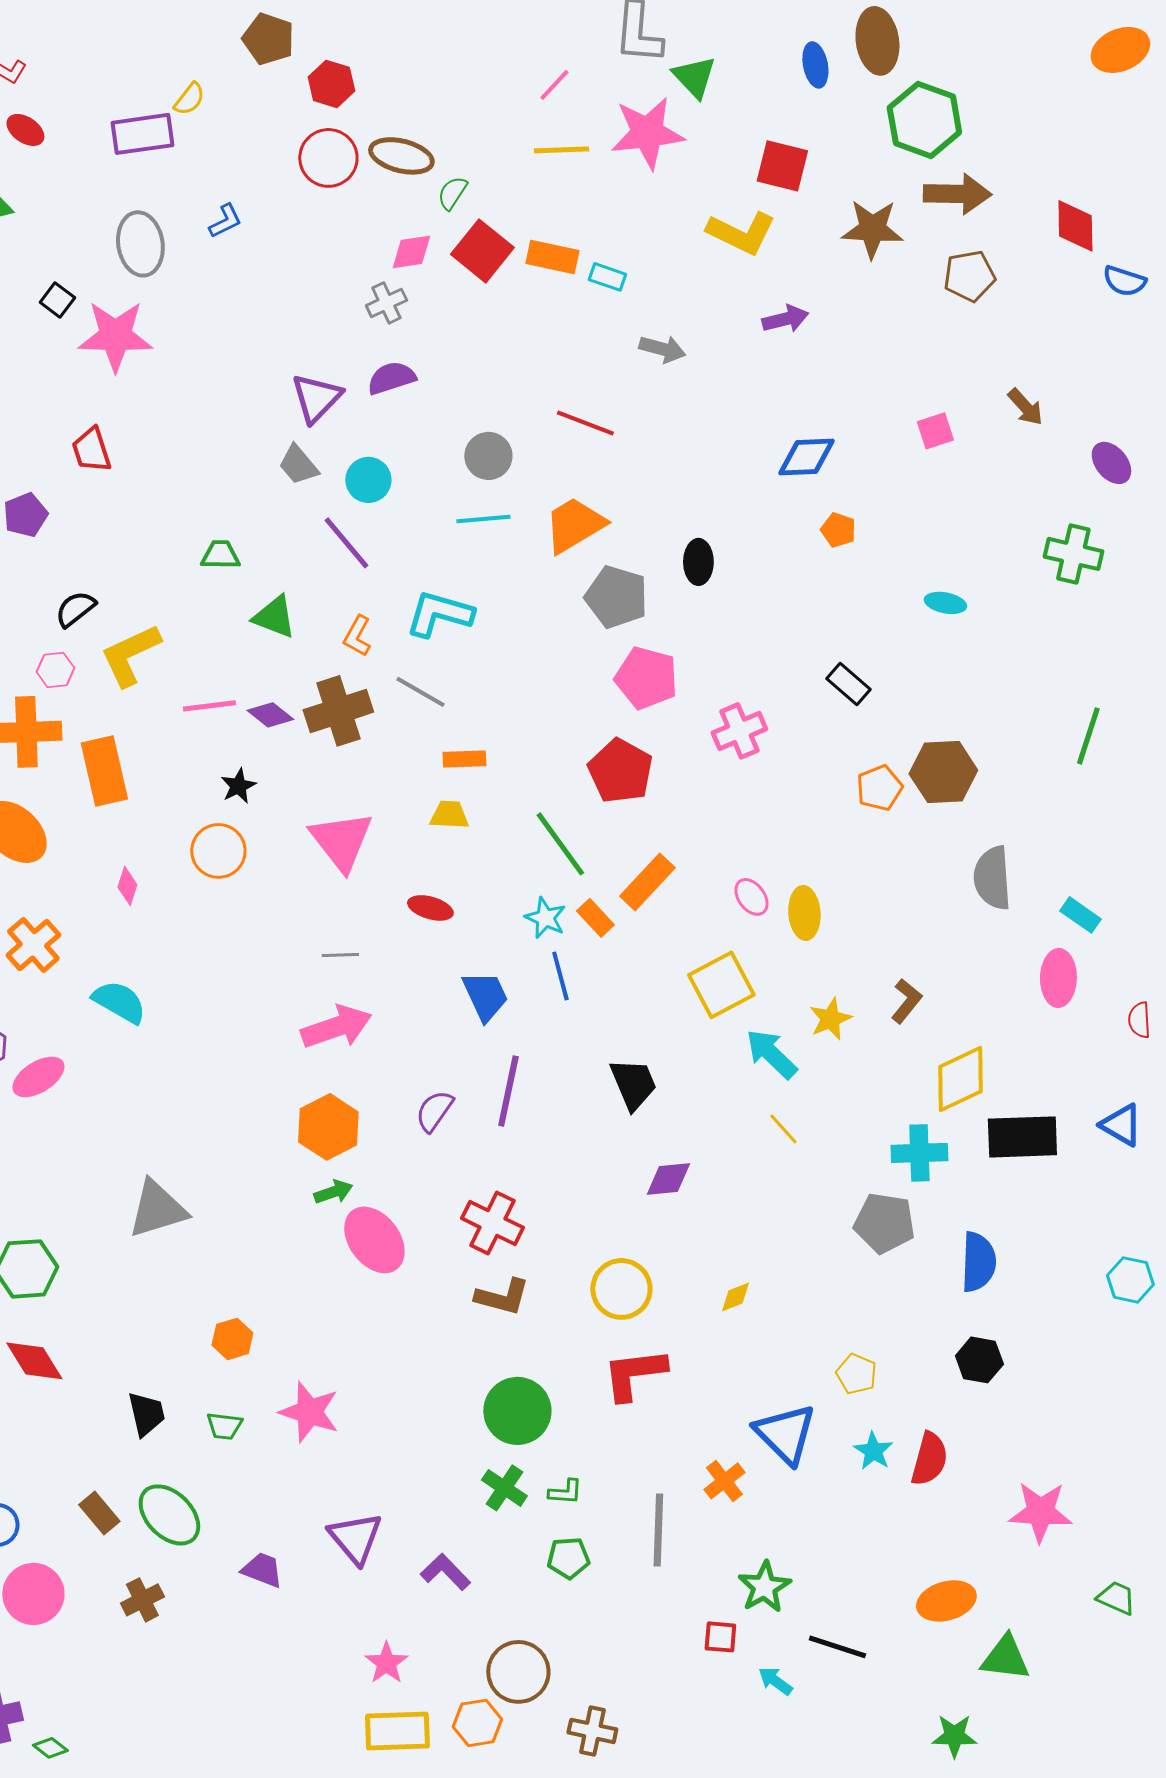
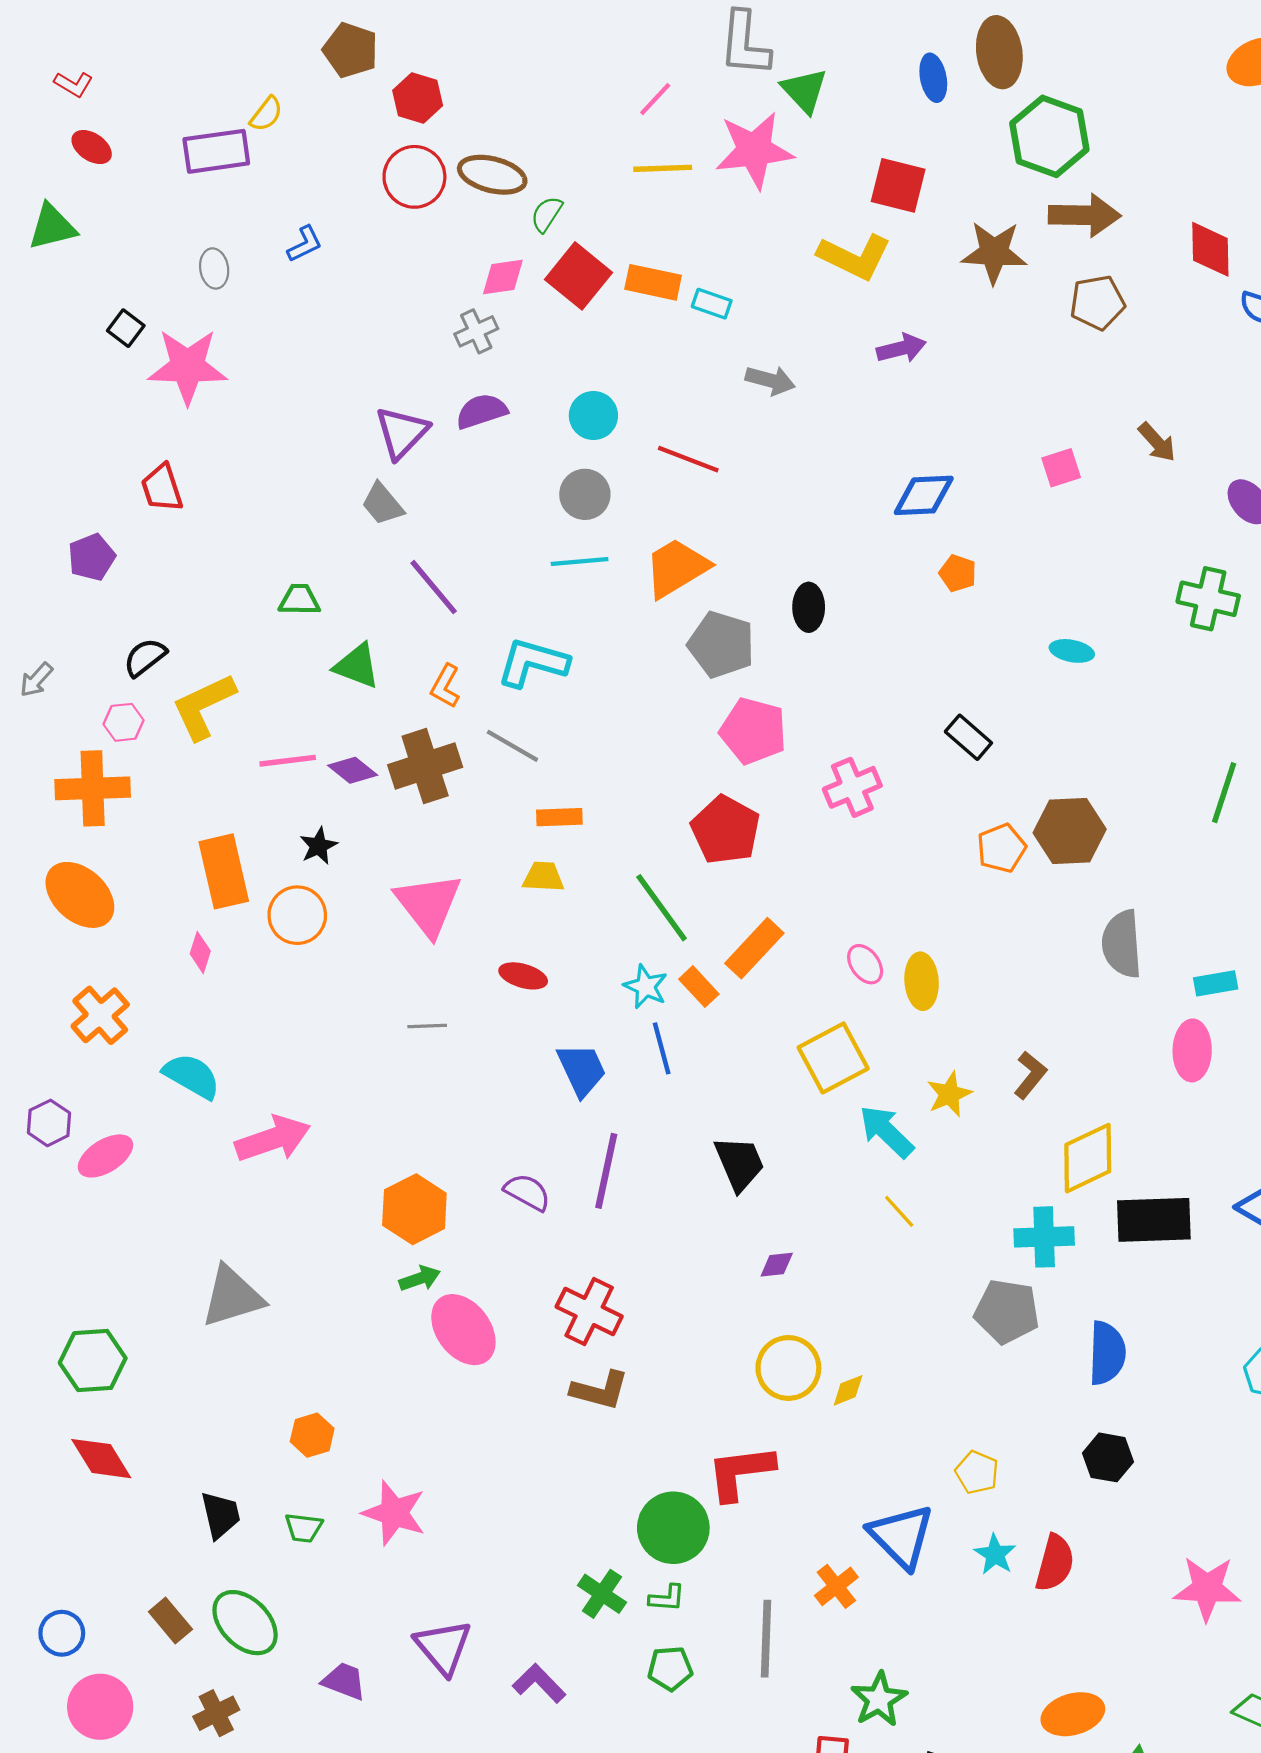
gray ellipse: (140, 244) -> (214, 268), size x0.6
cyan circle: (368, 480) -> (593, 416), moved
orange rectangle: (104, 771) -> (224, 871), moved
cyan rectangle: (1080, 915) -> (1216, 983), turned -45
pink arrow: (336, 1027) -> (273, 1139), moved
purple semicircle: (434, 1111) -> (527, 1192), turned 84
purple diamond: (668, 1179) -> (777, 1265), size x0.7
yellow circle: (621, 1289) -> (788, 1368), moved
green circle: (517, 1411) -> (673, 1528), moved
pink star: (1040, 1512) -> (1207, 1589), moved

